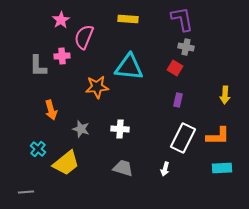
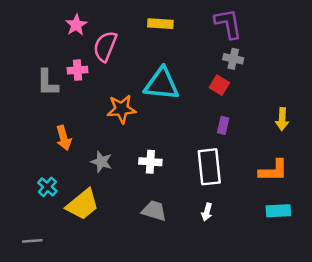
white rectangle: (183, 138) -> (209, 167), moved, turned -32

